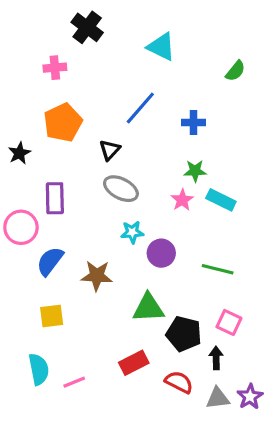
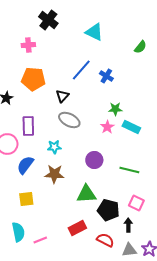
orange pentagon: (63, 123) -> (33, 79), turned 30
blue cross: (194, 123) -> (106, 76), moved, turned 32
cyan star: (132, 232) -> (54, 147), moved

